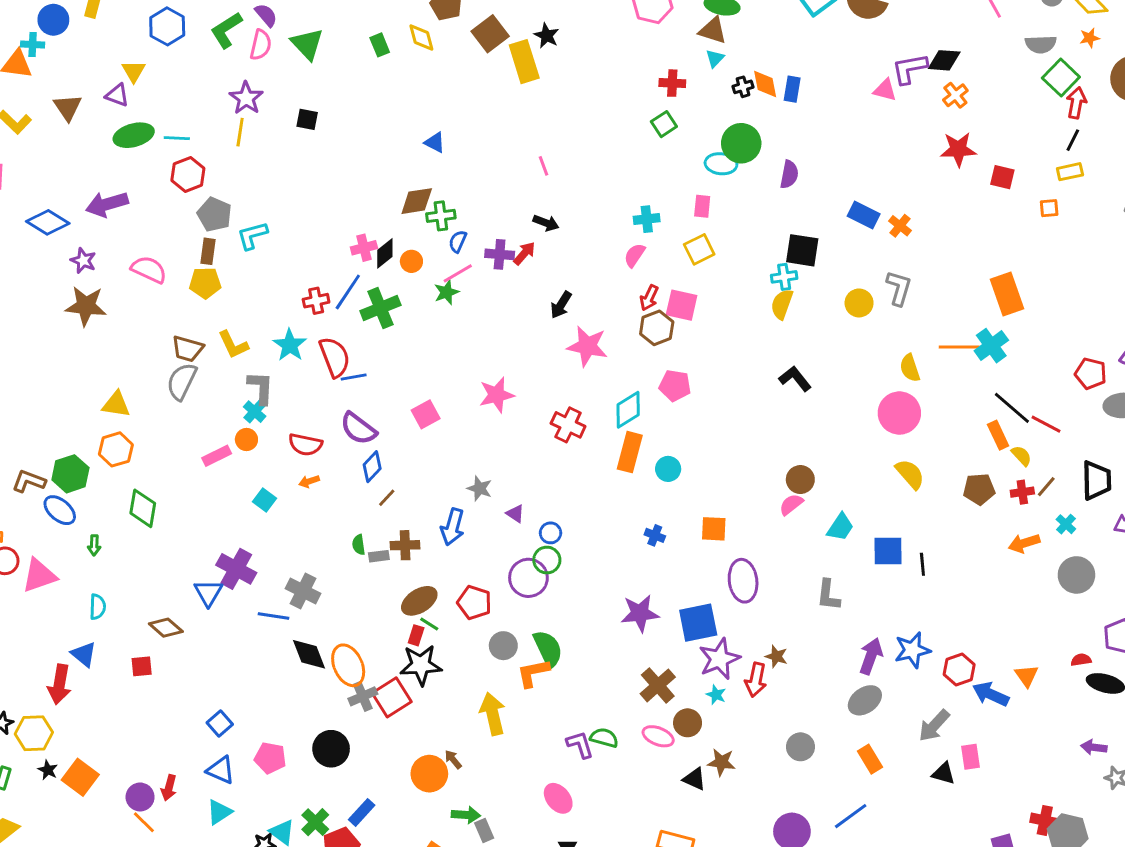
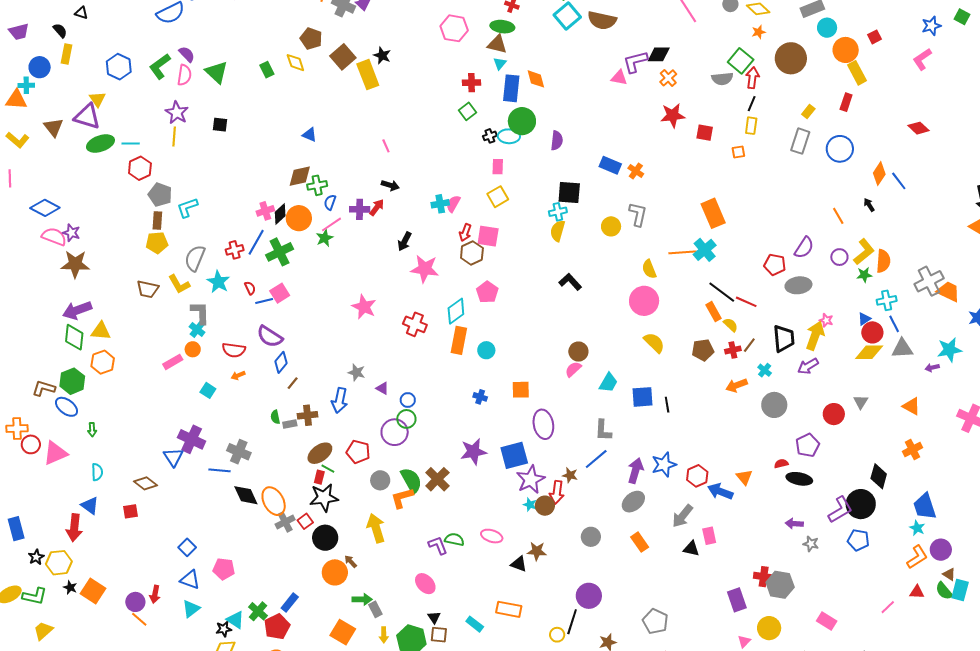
gray semicircle: (1041, 44) -> (722, 79), moved
black cross: (743, 87) -> (490, 136), moved
blue rectangle: (792, 89) -> (511, 88), moved, size x1.5
purple triangle: (117, 95) -> (87, 117), size x1.6
yellow rectangle: (1070, 172) -> (751, 126), turned -66
purple arrow: (107, 204) -> (77, 310), moved
cyan cross: (647, 219) -> (440, 204), moved
orange circle: (411, 261) -> (299, 218), size x1.6
pink semicircle: (149, 269) -> (54, 237), moved
red semicircle: (335, 357) -> (250, 288), size x0.5
gray semicircle: (182, 381) -> (195, 258), moved
pink pentagon: (675, 386) -> (487, 292), turned 30
pink star: (497, 395) -> (364, 307), turned -30
pink square: (426, 414) -> (280, 293), moved
green diamond: (143, 508) -> (74, 337), moved
brown cross: (658, 685) -> (437, 479), moved
red square: (392, 697) -> (305, 521), size x0.6
brown circle: (688, 723) -> (545, 506), moved
black circle: (331, 749) -> (325, 538), moved
blue line: (851, 816) -> (596, 459), moved

